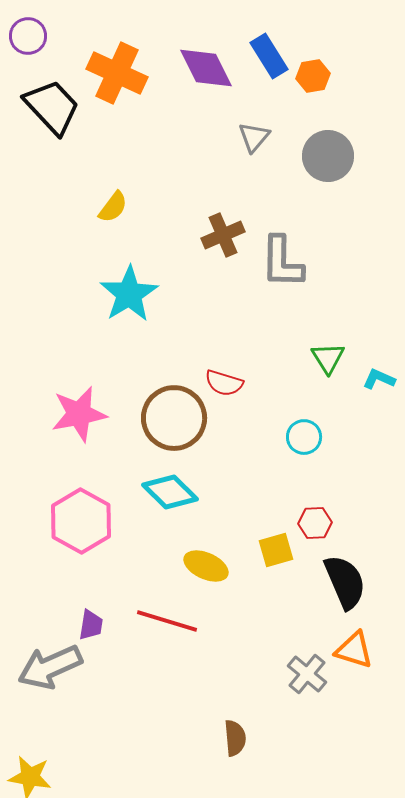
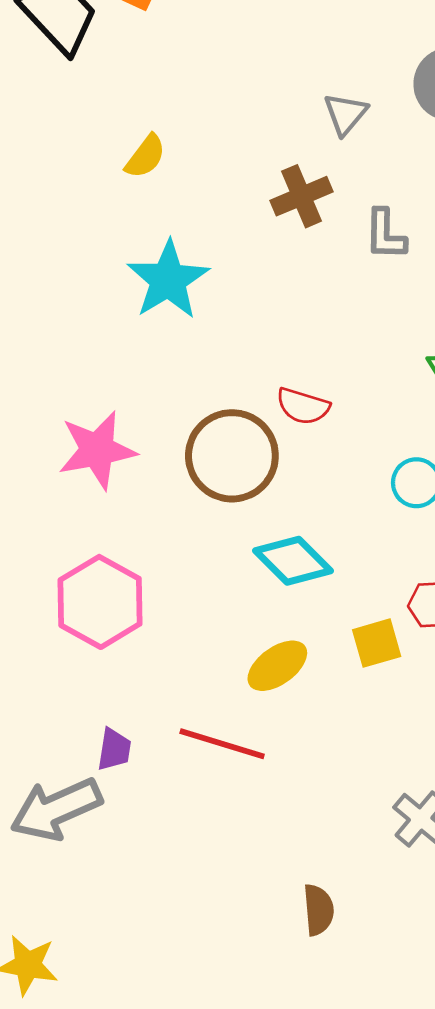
gray triangle: (254, 137) -> (345, 114), moved
gray L-shape: (282, 262) -> (385, 234), size x0.7
cyan diamond: (170, 492) -> (293, 561), moved
yellow ellipse: (206, 566) -> (277, 666), turned -60

